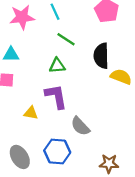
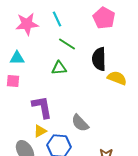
purple L-shape: (56, 96) -> (42, 107), moved
yellow triangle: (31, 113) -> (40, 131), moved, turned -40

